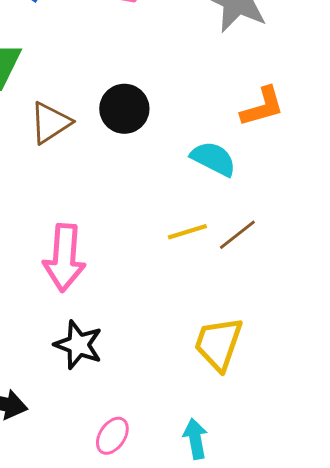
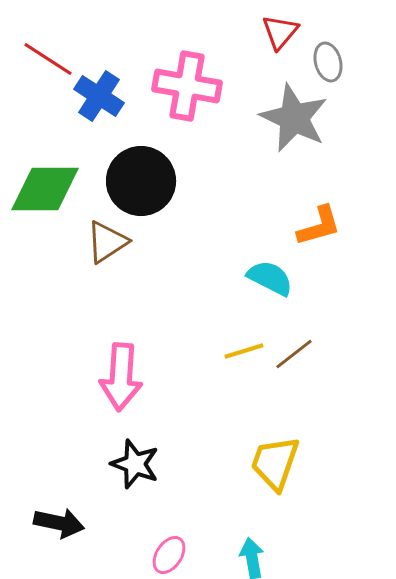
black circle: (124, 109) -> (141, 181), moved, size x1.4

